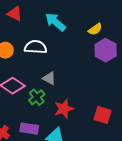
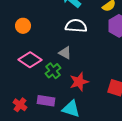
white semicircle: (36, 47) -> (76, 26), moved

